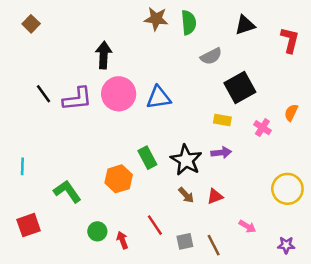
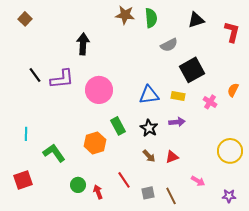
pink circle: (119, 94) -> (99, 90), moved
blue triangle: (159, 98) -> (149, 95), moved
black star: (186, 160) -> (149, 128), size x0.7
cyan line: (22, 166) -> (26, 134), moved

